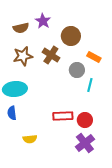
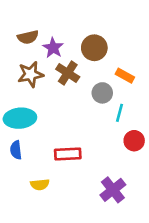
purple star: (43, 21) -> (53, 48), moved
red rectangle: (63, 116) -> (68, 154), moved
red circle: (85, 120) -> (134, 141), moved

